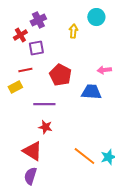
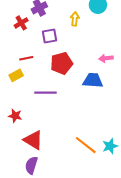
purple square: (36, 48) -> (49, 36), moved
red pentagon: (60, 75) -> (62, 63), turned 30
red star: (45, 127) -> (15, 116), moved

